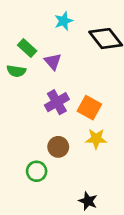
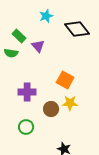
purple cross: (57, 102) -> (27, 92), moved, turned 30
brown circle: (58, 147) -> (51, 109), moved

